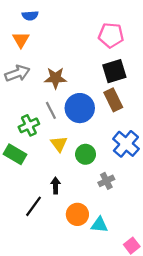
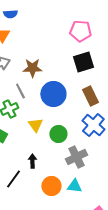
brown rectangle: (113, 100) -> (90, 96), moved
gray line: (51, 110) -> (20, 91), moved
gray cross: (106, 181) -> (76, 157), size x1.5
cyan triangle: (99, 225) -> (74, 186), moved

